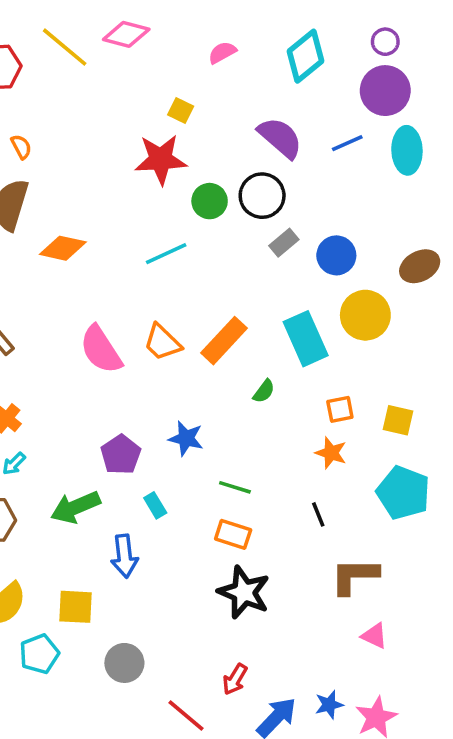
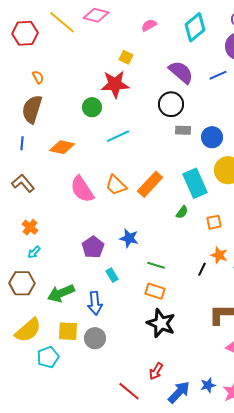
green circle: (210, 201) -> (92, 107), moved
gray rectangle: (284, 243) -> (183, 130), turned 42
orange diamond: (63, 248) -> (62, 147), moved
green semicircle: (264, 391) -> (182, 212), moved
orange star: (331, 453) -> (219, 255), moved
green arrow: (76, 507) -> (61, 293), moved
black line: (318, 514) -> (202, 269), moved, turned 48
gray circle: (124, 663) -> (95, 338), moved

